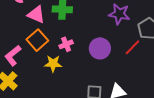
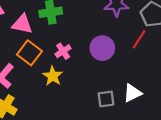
yellow star: (53, 64) -> (53, 76), turned -30

